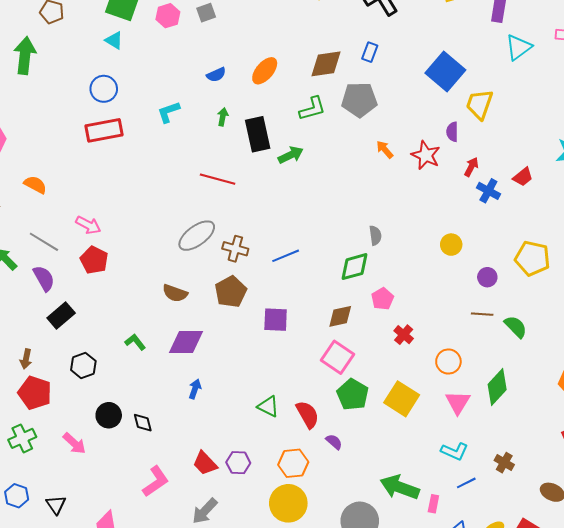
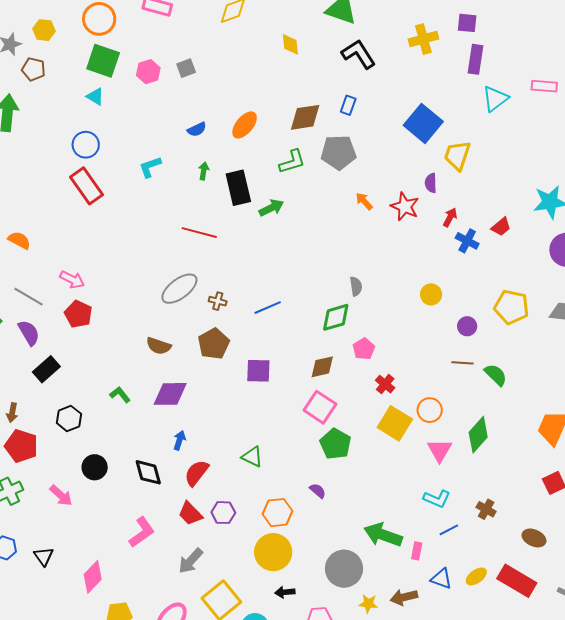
red rectangle: (104, 130) -> (87, 186), turned 66
brown cross: (235, 249) -> (218, 301), size x0.7
yellow square: (402, 399) -> (395, 423), moved
red semicircle: (308, 414) -> (197, 473), moved, turned -112
black diamond: (143, 423) -> (148, 472), moved, size x1.4

